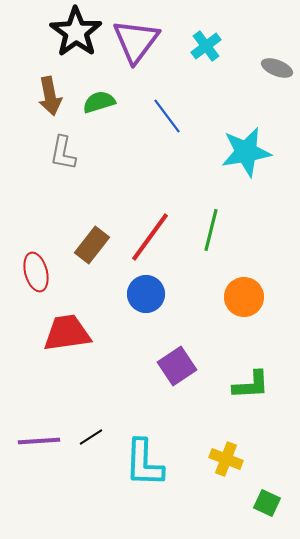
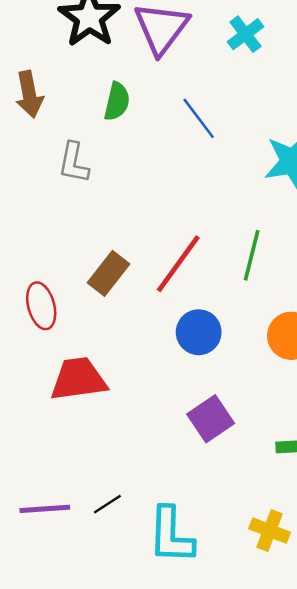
brown arrow: (50, 96) -> (29, 94), moved
green semicircle: (99, 102) -> (117, 101), turned 120
blue circle: (146, 294) -> (199, 332), moved

